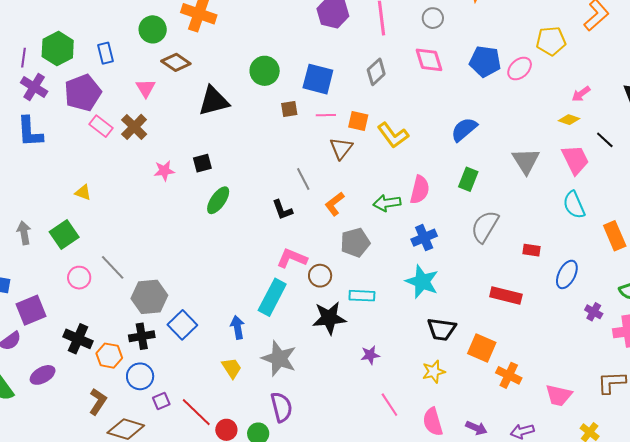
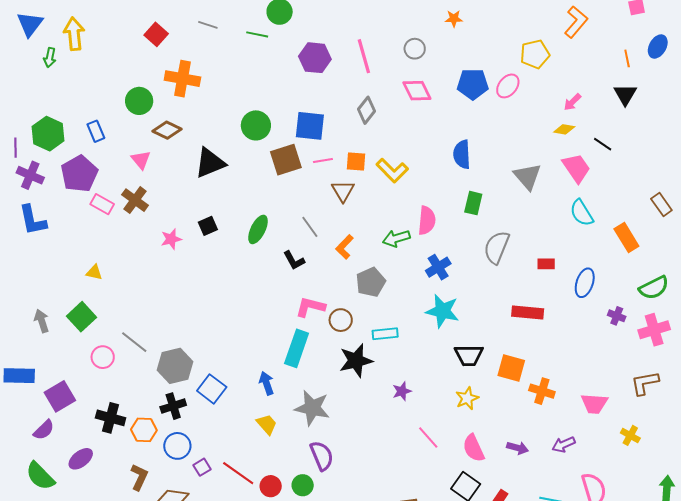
brown square: (289, 109) -> (286, 160), size x1.8
blue semicircle: (464, 129) -> (462, 154), turned -44
green ellipse: (218, 200) -> (258, 229), moved

